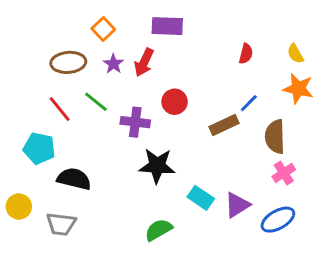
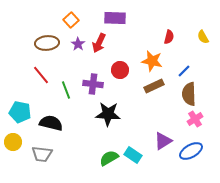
orange star: (298, 89) -> (152, 61), moved
green line: (96, 102) -> (66, 90), moved, turned 30
blue line: (249, 103) -> (184, 71), moved
cyan pentagon: (39, 148) -> (20, 112), moved
cyan rectangle: (201, 198) -> (133, 155), moved

